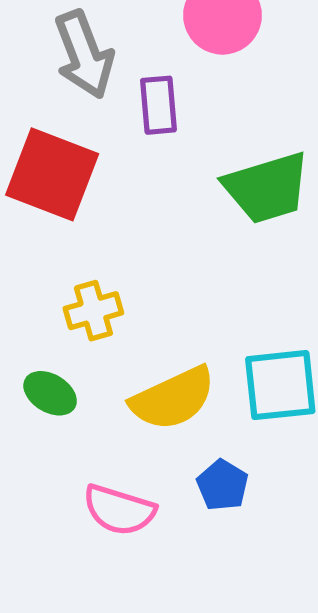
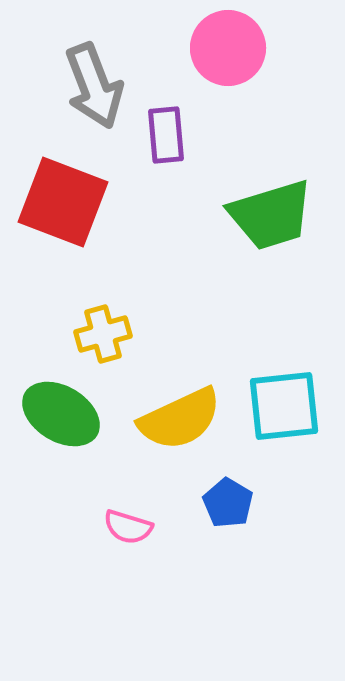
green ellipse: (50, 393) -> (61, 414), size x1.5
pink semicircle: (119, 510) -> (128, 527), size x0.7

